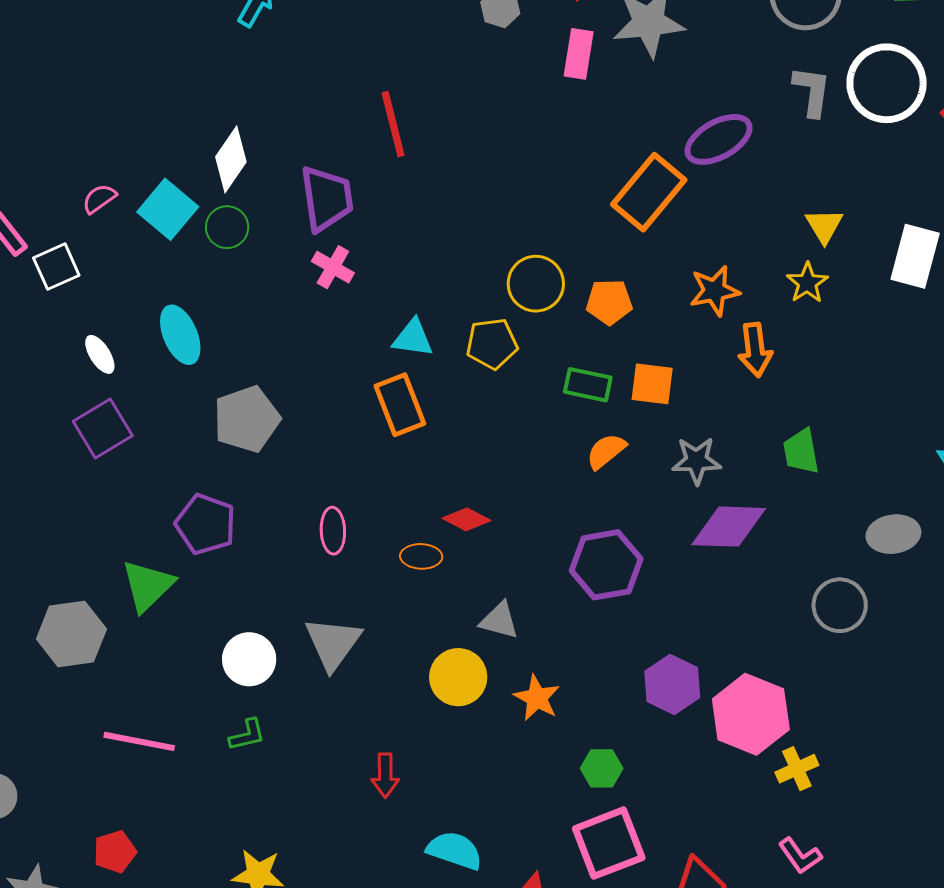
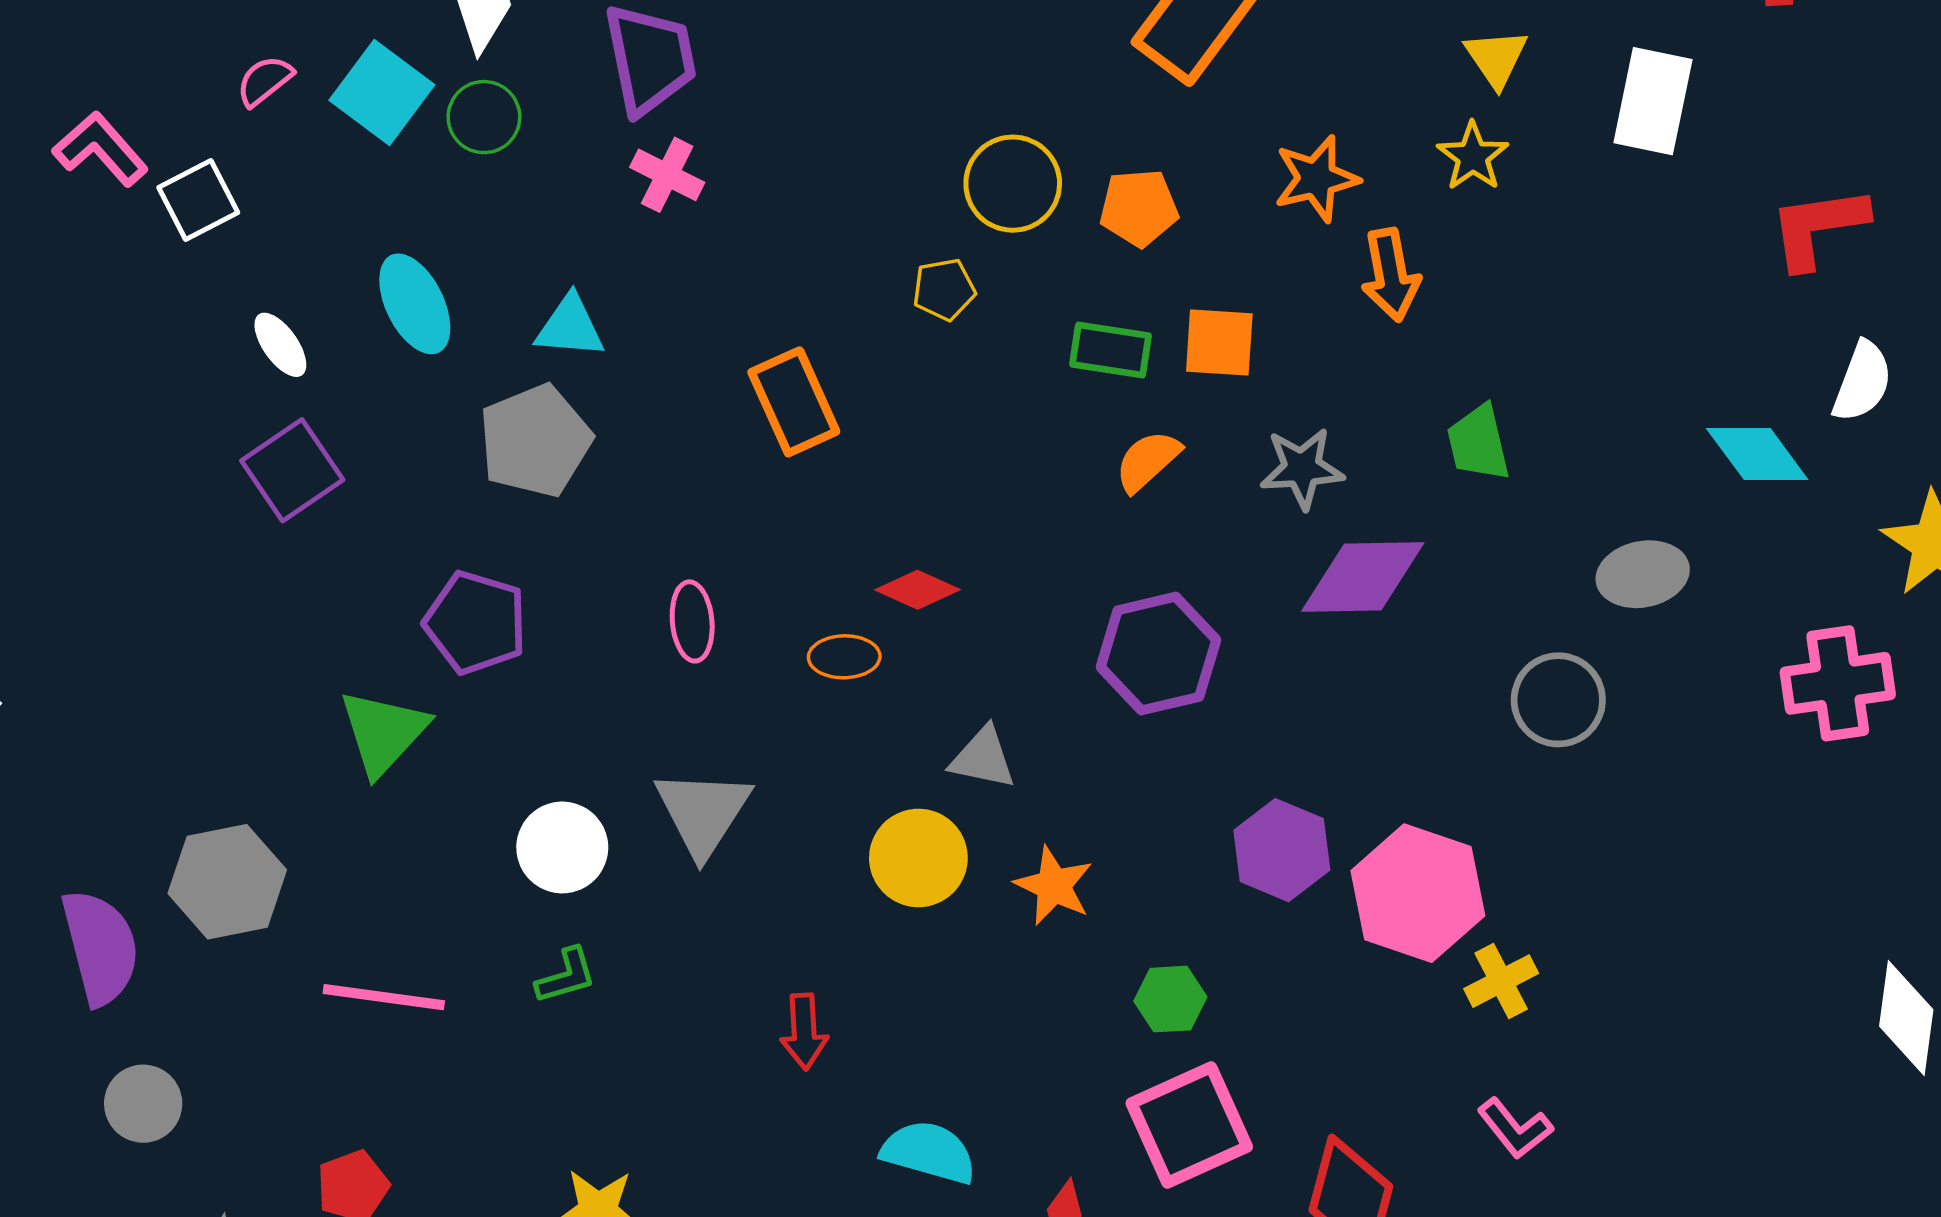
cyan triangle: (413, 338) -> (570, 327), moved
yellow pentagon: (492, 344) -> (944, 289), size x0.7
gray hexagon: (71, 634) -> (227, 882), moved

